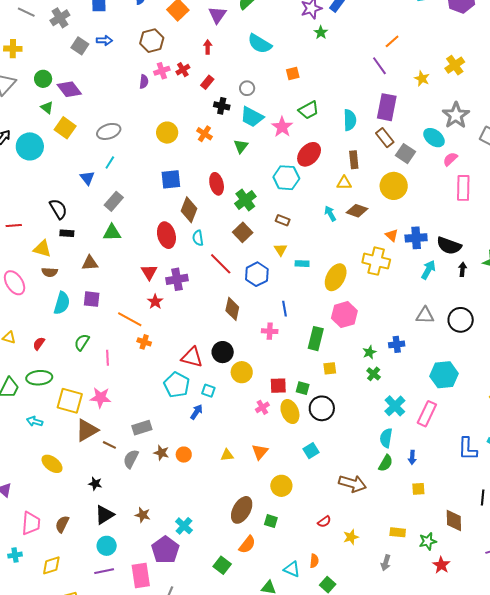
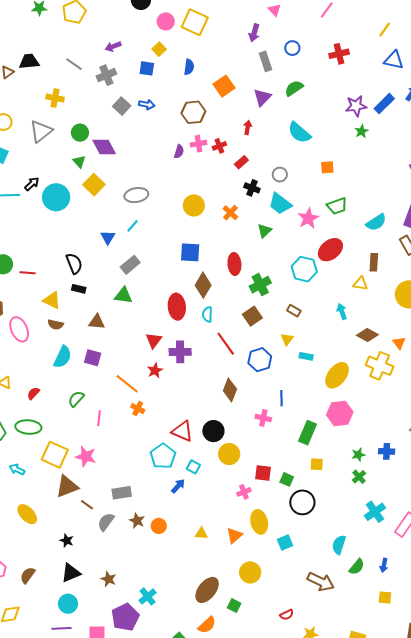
cyan semicircle: (350, 120) -> (376, 222), turned 50
brown diamond: (357, 211) -> (367, 335), moved
yellow ellipse: (290, 412) -> (259, 522), moved
cyan semicircle: (386, 438) -> (339, 545), moved

